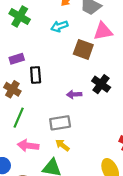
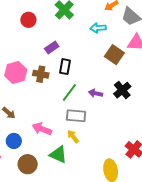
purple rectangle: (17, 59) -> (52, 47), turned -32
brown cross: (12, 89) -> (41, 74), turned -35
green line: (19, 118) -> (69, 92), moved

